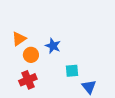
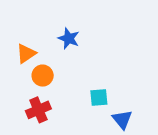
blue star: (53, 46) -> (69, 38), moved

